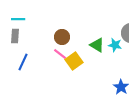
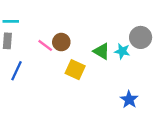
pink line: (60, 54) -> (45, 45), moved
yellow square: (74, 61) -> (75, 70), turned -30

